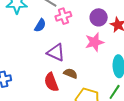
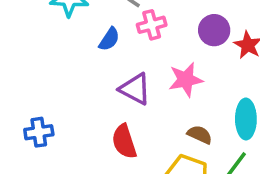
pink star: (95, 42) -> (186, 80), moved
brown semicircle: (71, 73) -> (200, 135), moved

